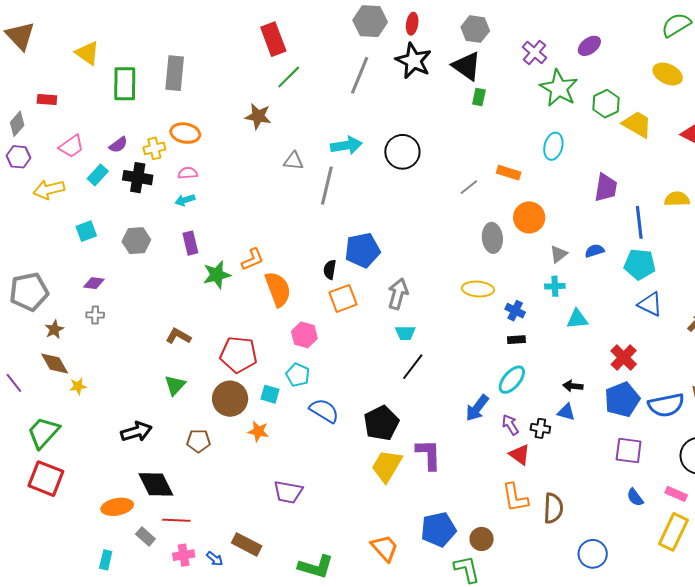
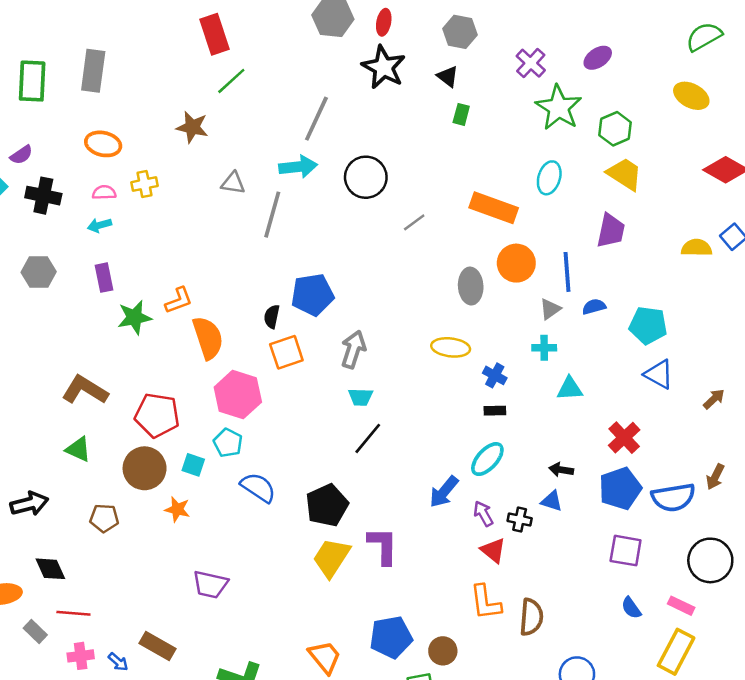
black triangle: (467, 66) -> (448, 76), size x0.6
gray line: (360, 75) -> (316, 119), moved
yellow trapezoid: (637, 124) -> (625, 174), moved
yellow cross: (154, 148) -> (144, 184), moved
orange rectangle: (509, 173) -> (494, 208), size x1.6
gray line: (469, 187) -> (414, 222), moved
blue line: (639, 222) -> (567, 272), moved
pink hexagon: (304, 335) -> (238, 395), size x1.5
brown L-shape: (178, 336) -> (85, 390), size x1.5
green triangle: (175, 385) -> (78, 449), turned -50
black diamond: (156, 484) -> (50, 569), size x0.7

